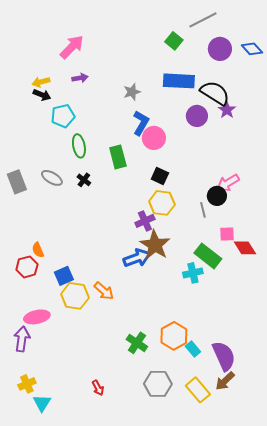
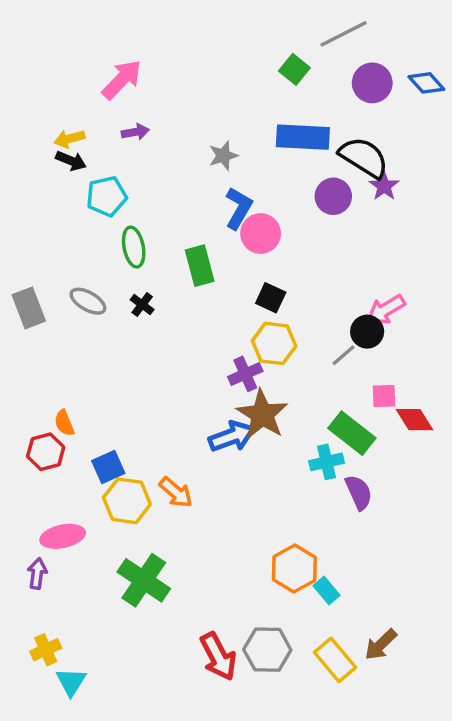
gray line: (203, 210) -> (343, 355), turned 63
purple arrow: (22, 339) -> (37, 574), size x0.7
green cross: (137, 343) -> (144, 580), moved, size x1.4
purple semicircle: (224, 356) -> (359, 492), moved, size x0.7
red arrow: (98, 388) -> (218, 656), moved, size x1.8

